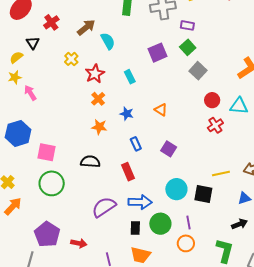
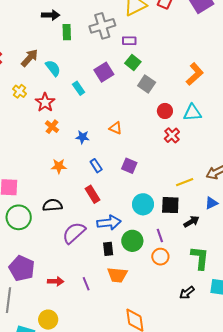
cyan rectangle: (130, 77) -> (79, 88), moved
orange star: (99, 127) -> (59, 166), moved
black semicircle: (90, 162) -> (52, 205), moved
black arrow: (239, 224) -> (191, 222), moved
red arrow: (79, 243) -> (56, 281), moved

